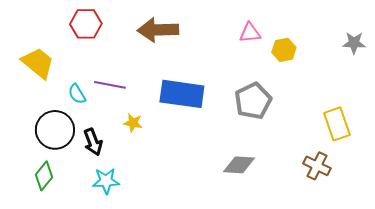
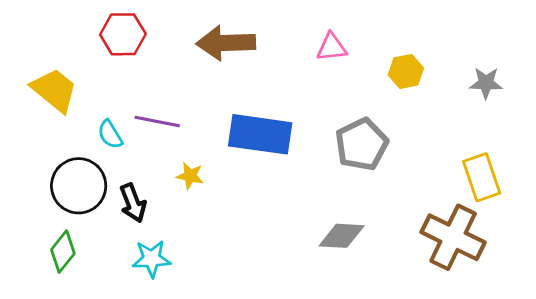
pink triangle: (250, 33) -> (332, 47), moved
gray star: (354, 43) -> (486, 83), moved
brown cross: (317, 166) -> (453, 237), size x1.6

